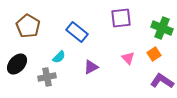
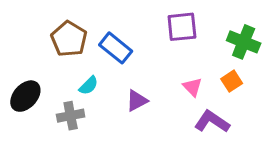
brown pentagon: (28, 26) -> (69, 39), moved
purple L-shape: (162, 81) -> (212, 122), moved

